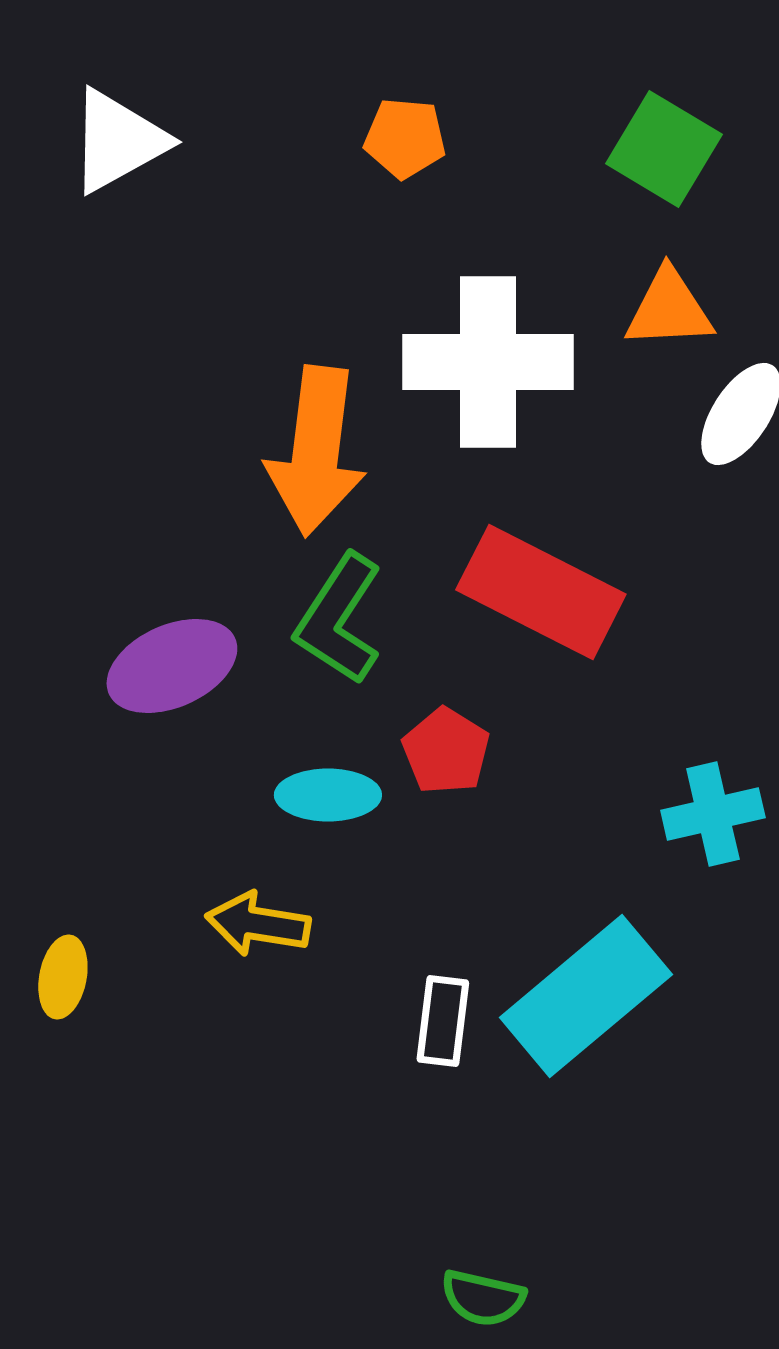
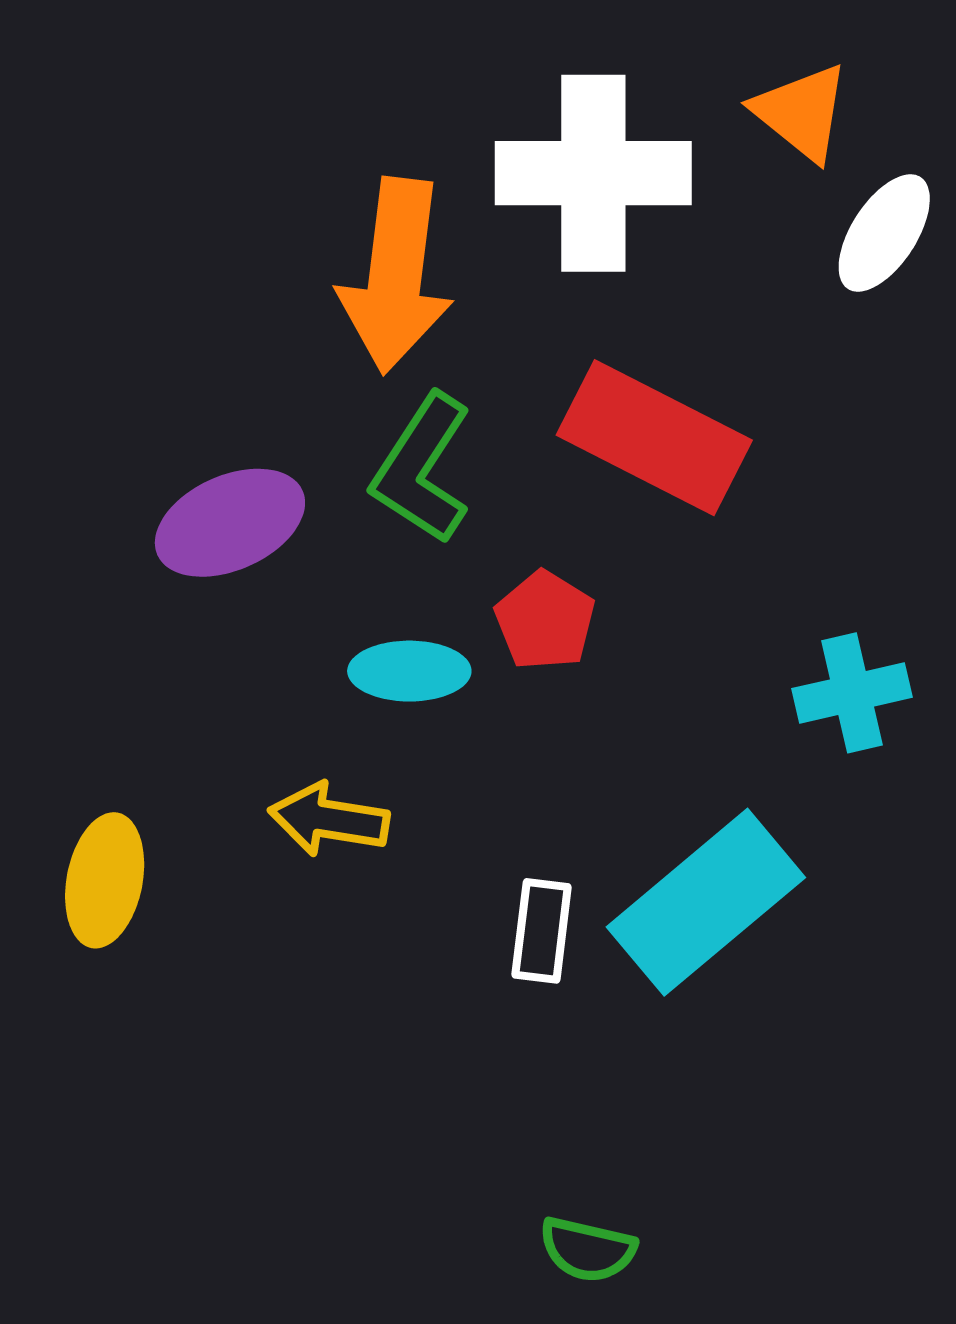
orange triangle: (669, 309) -> (801, 112), turned 42
yellow ellipse: (63, 977) -> (105, 880), size x1.4

